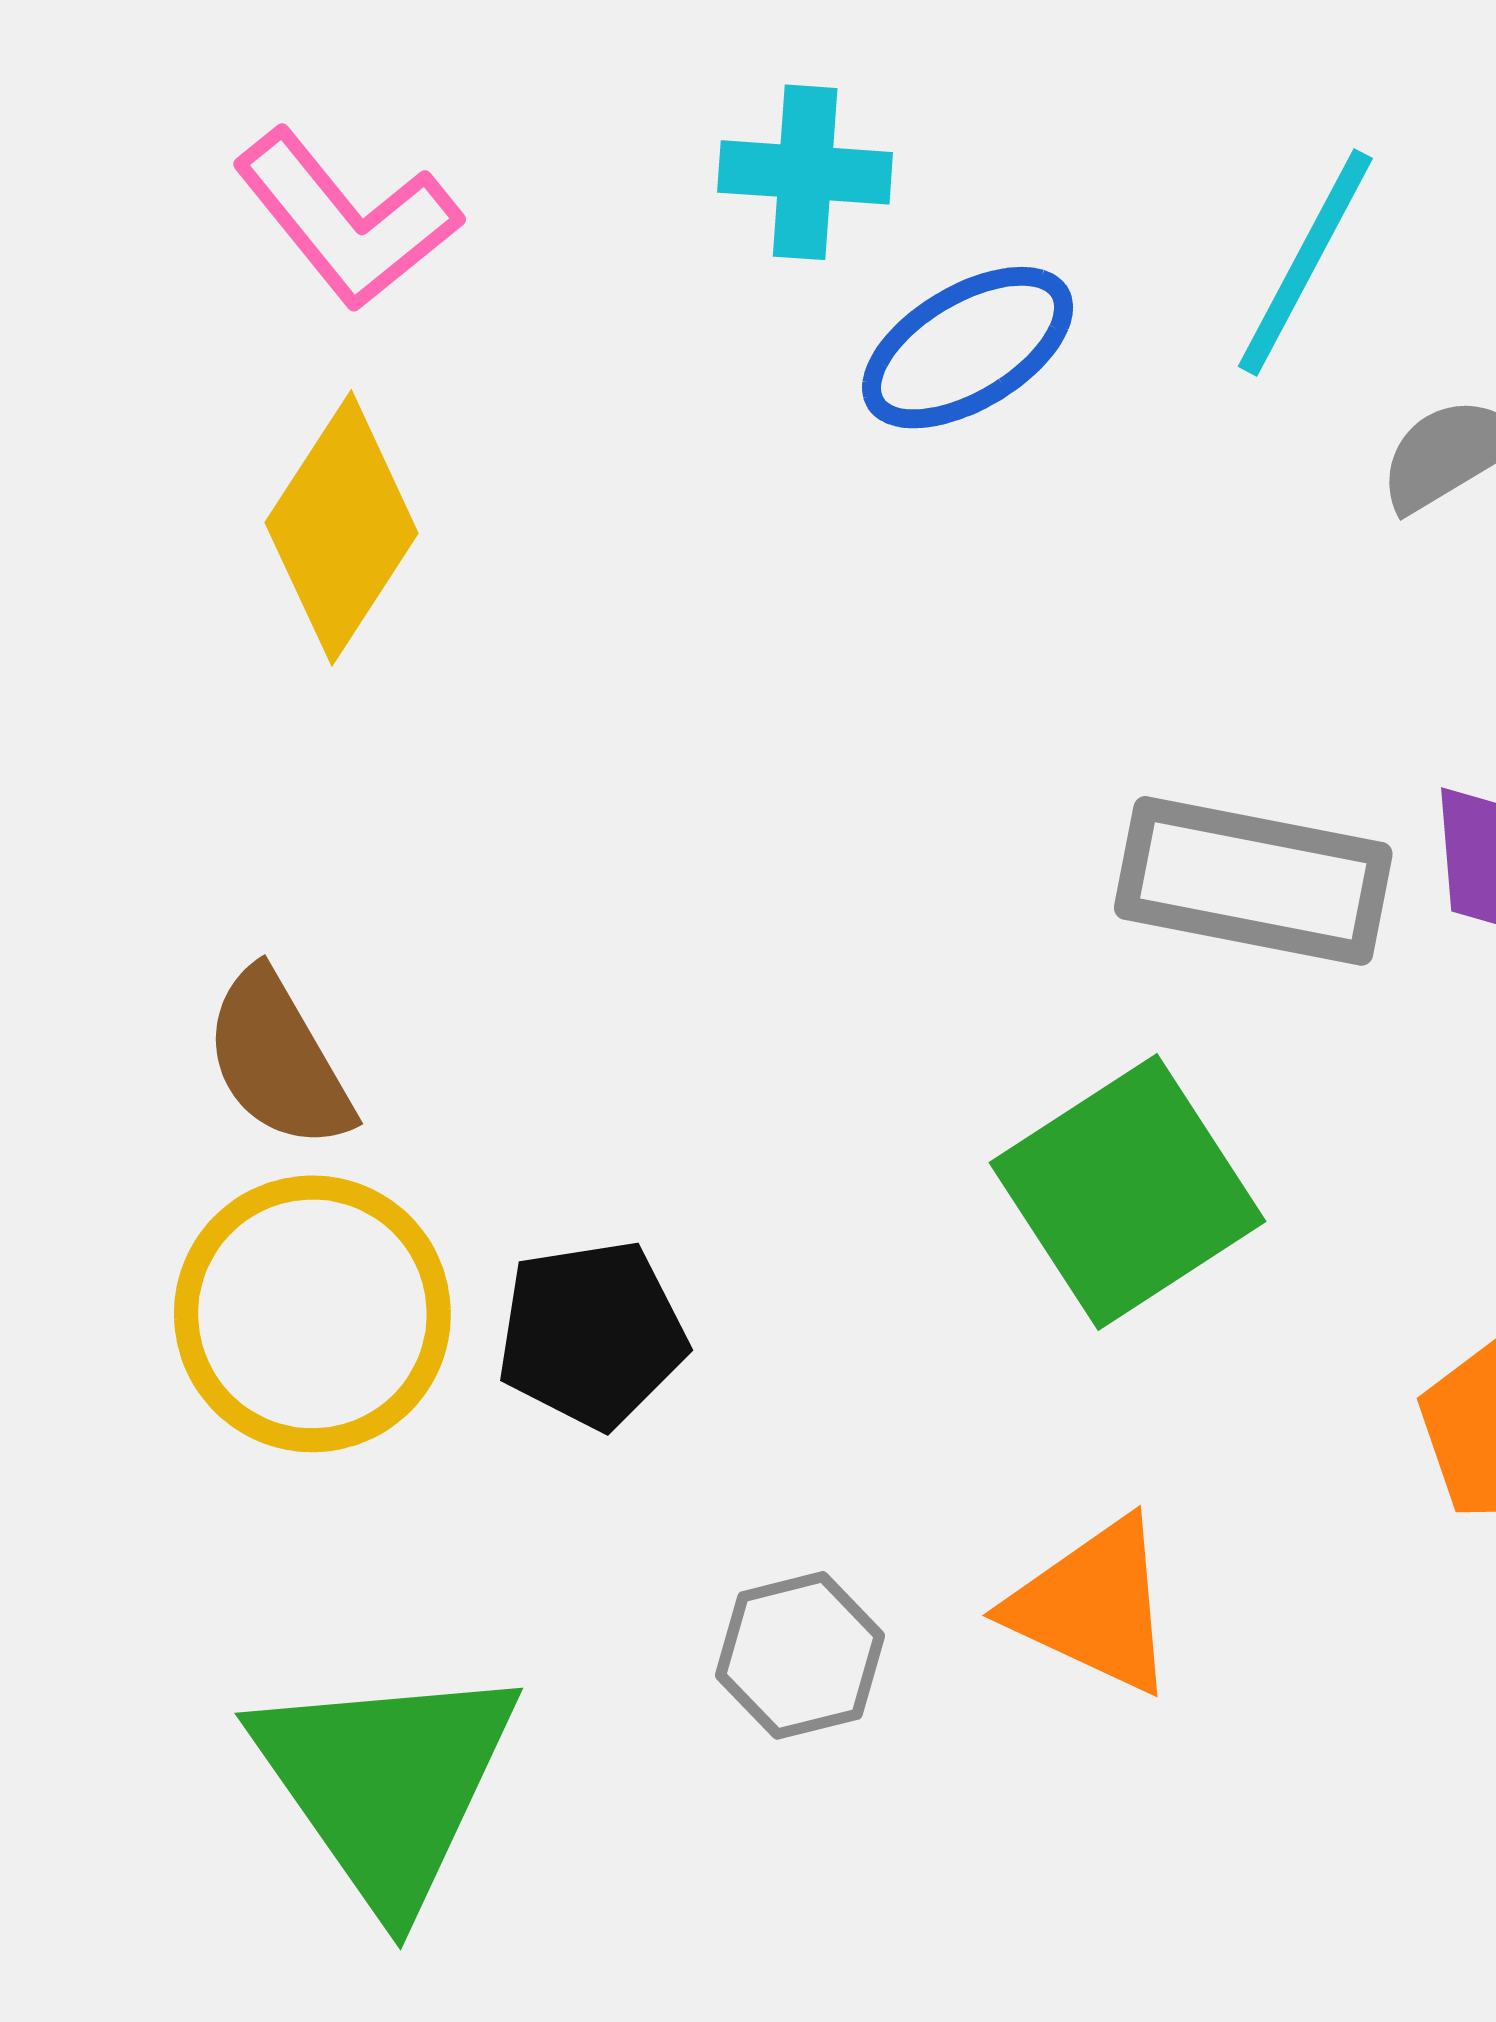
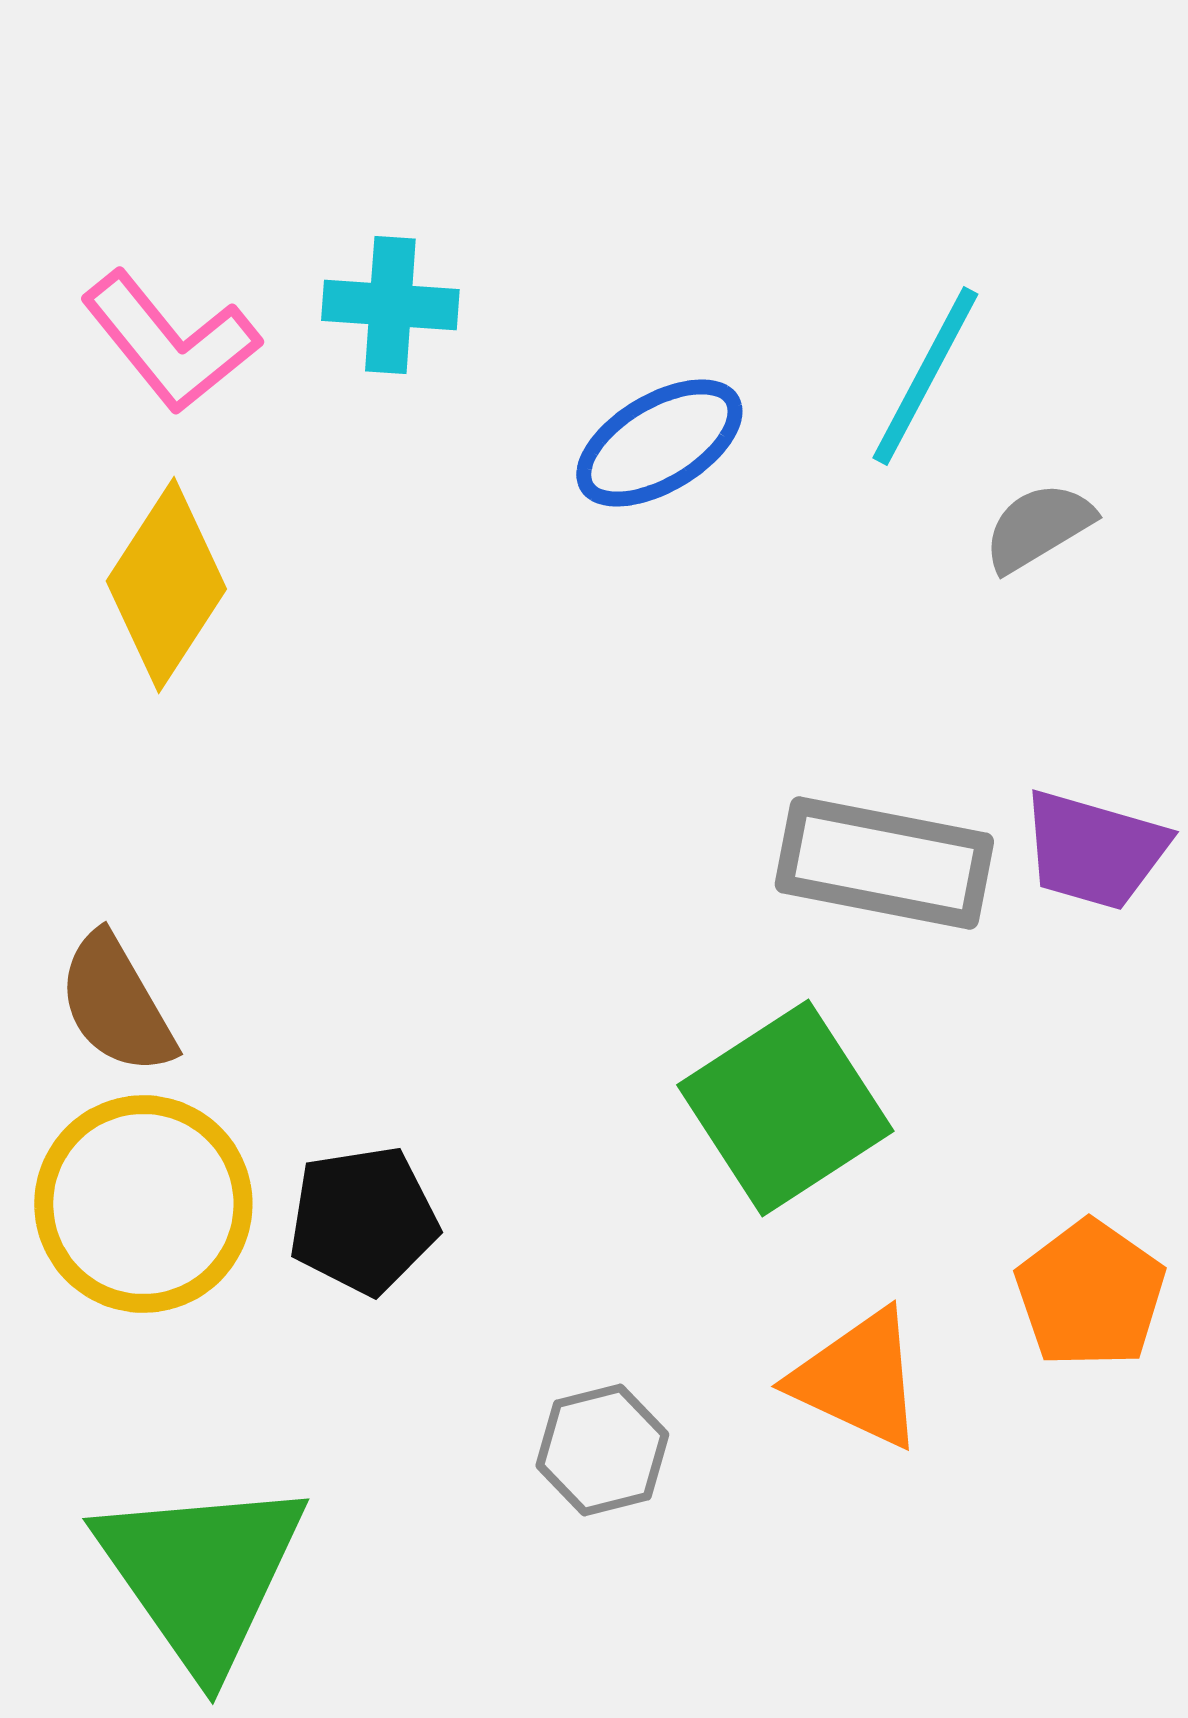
cyan cross: (805, 172) -> (390, 305), moved
orange triangle: (1093, 1606) -> (858, 1379), moved
gray hexagon: (800, 1655) -> (602, 1450), moved

